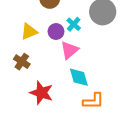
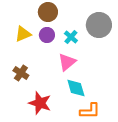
yellow triangle: (29, 32) -> (23, 34), moved
purple circle: (56, 32) -> (47, 35), moved

